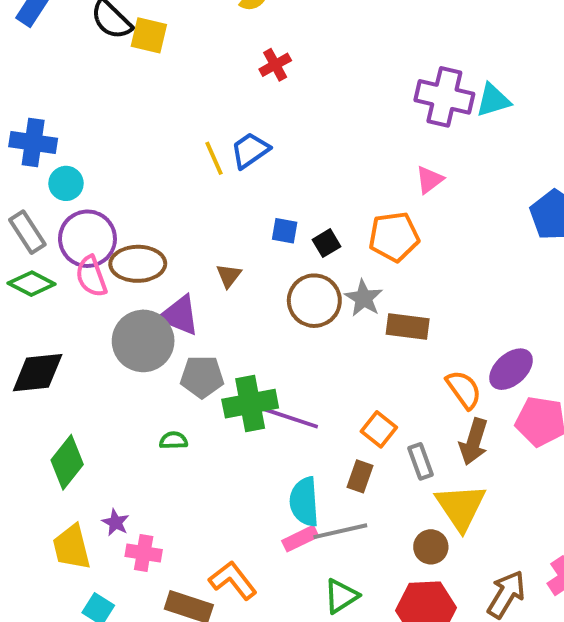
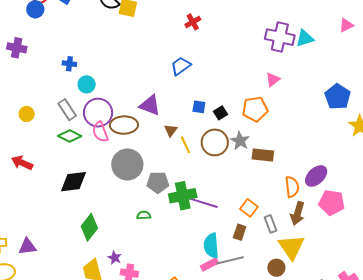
blue cross: (33, 143) -> (69, 64), size x0.6
yellow line: (214, 158) -> (185, 145), moved
purple triangle: (179, 315) -> (150, 105), moved
orange semicircle: (464, 389) -> (292, 187), turned 30

